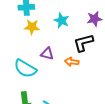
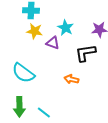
purple triangle: (47, 54) -> (53, 43), moved
orange arrow: (72, 62) -> (71, 79), moved

